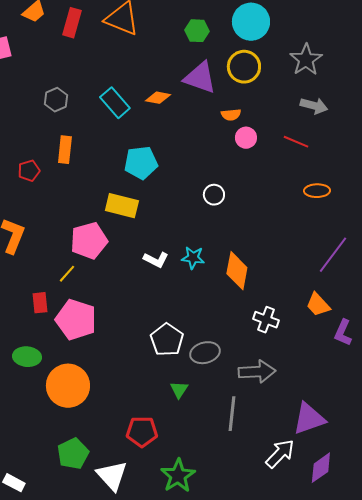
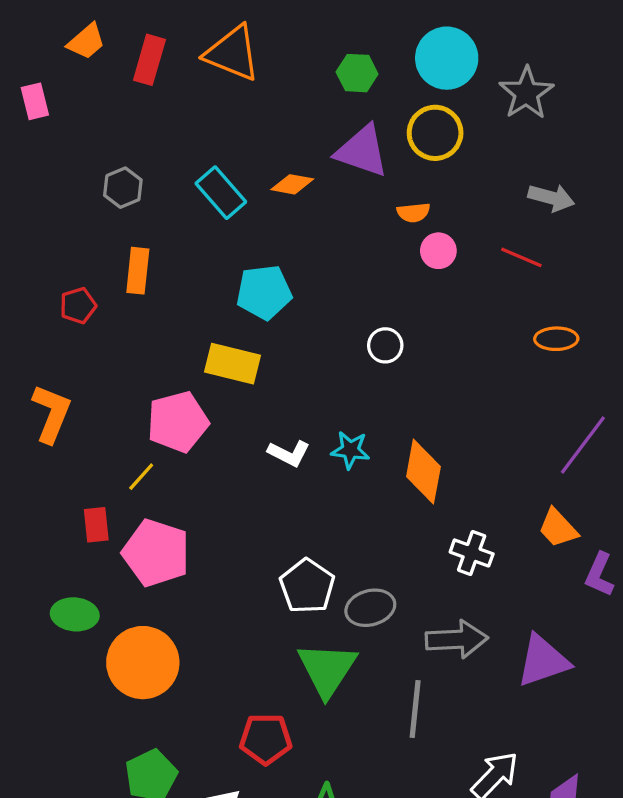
gray star: (306, 60) -> (526, 93), moved
green triangle: (179, 390) -> (327, 669), size x2.0
purple triangle: (309, 419) -> (543, 661), moved

